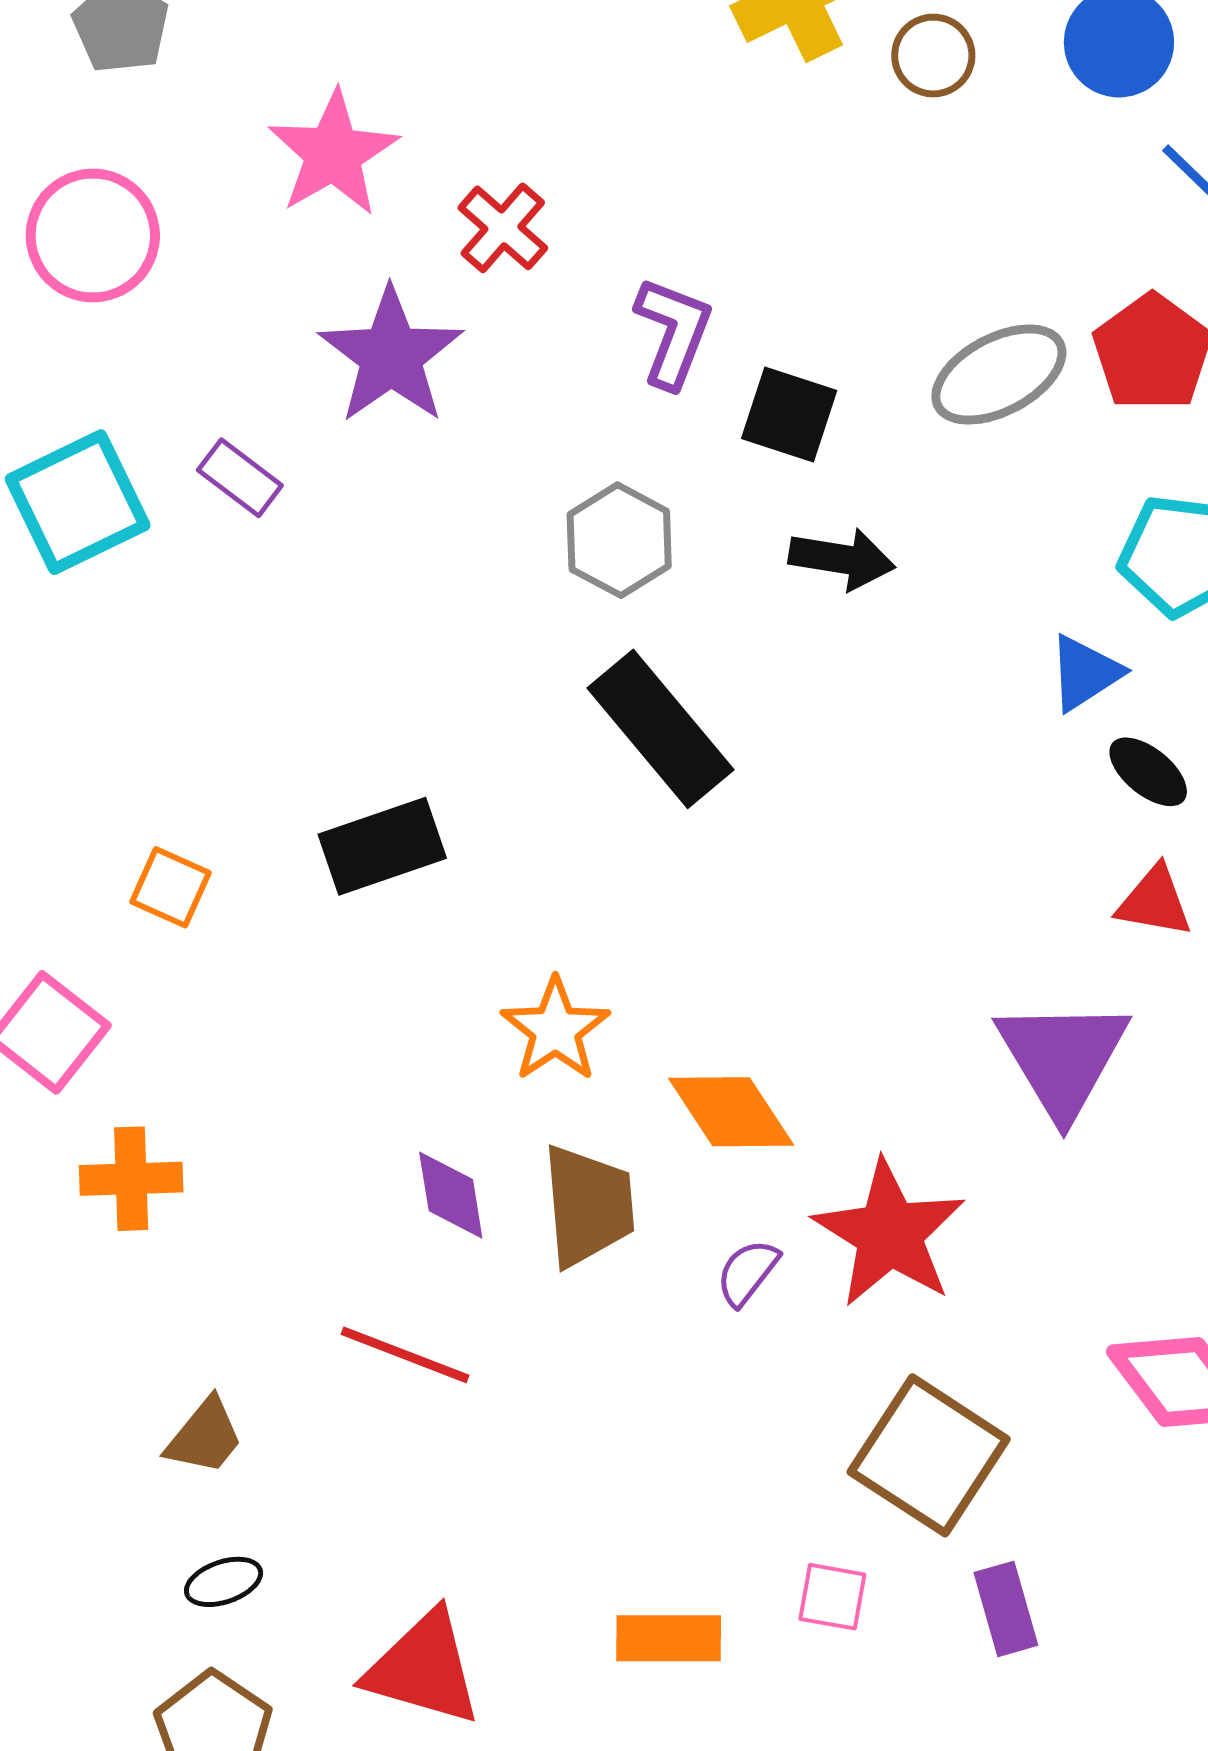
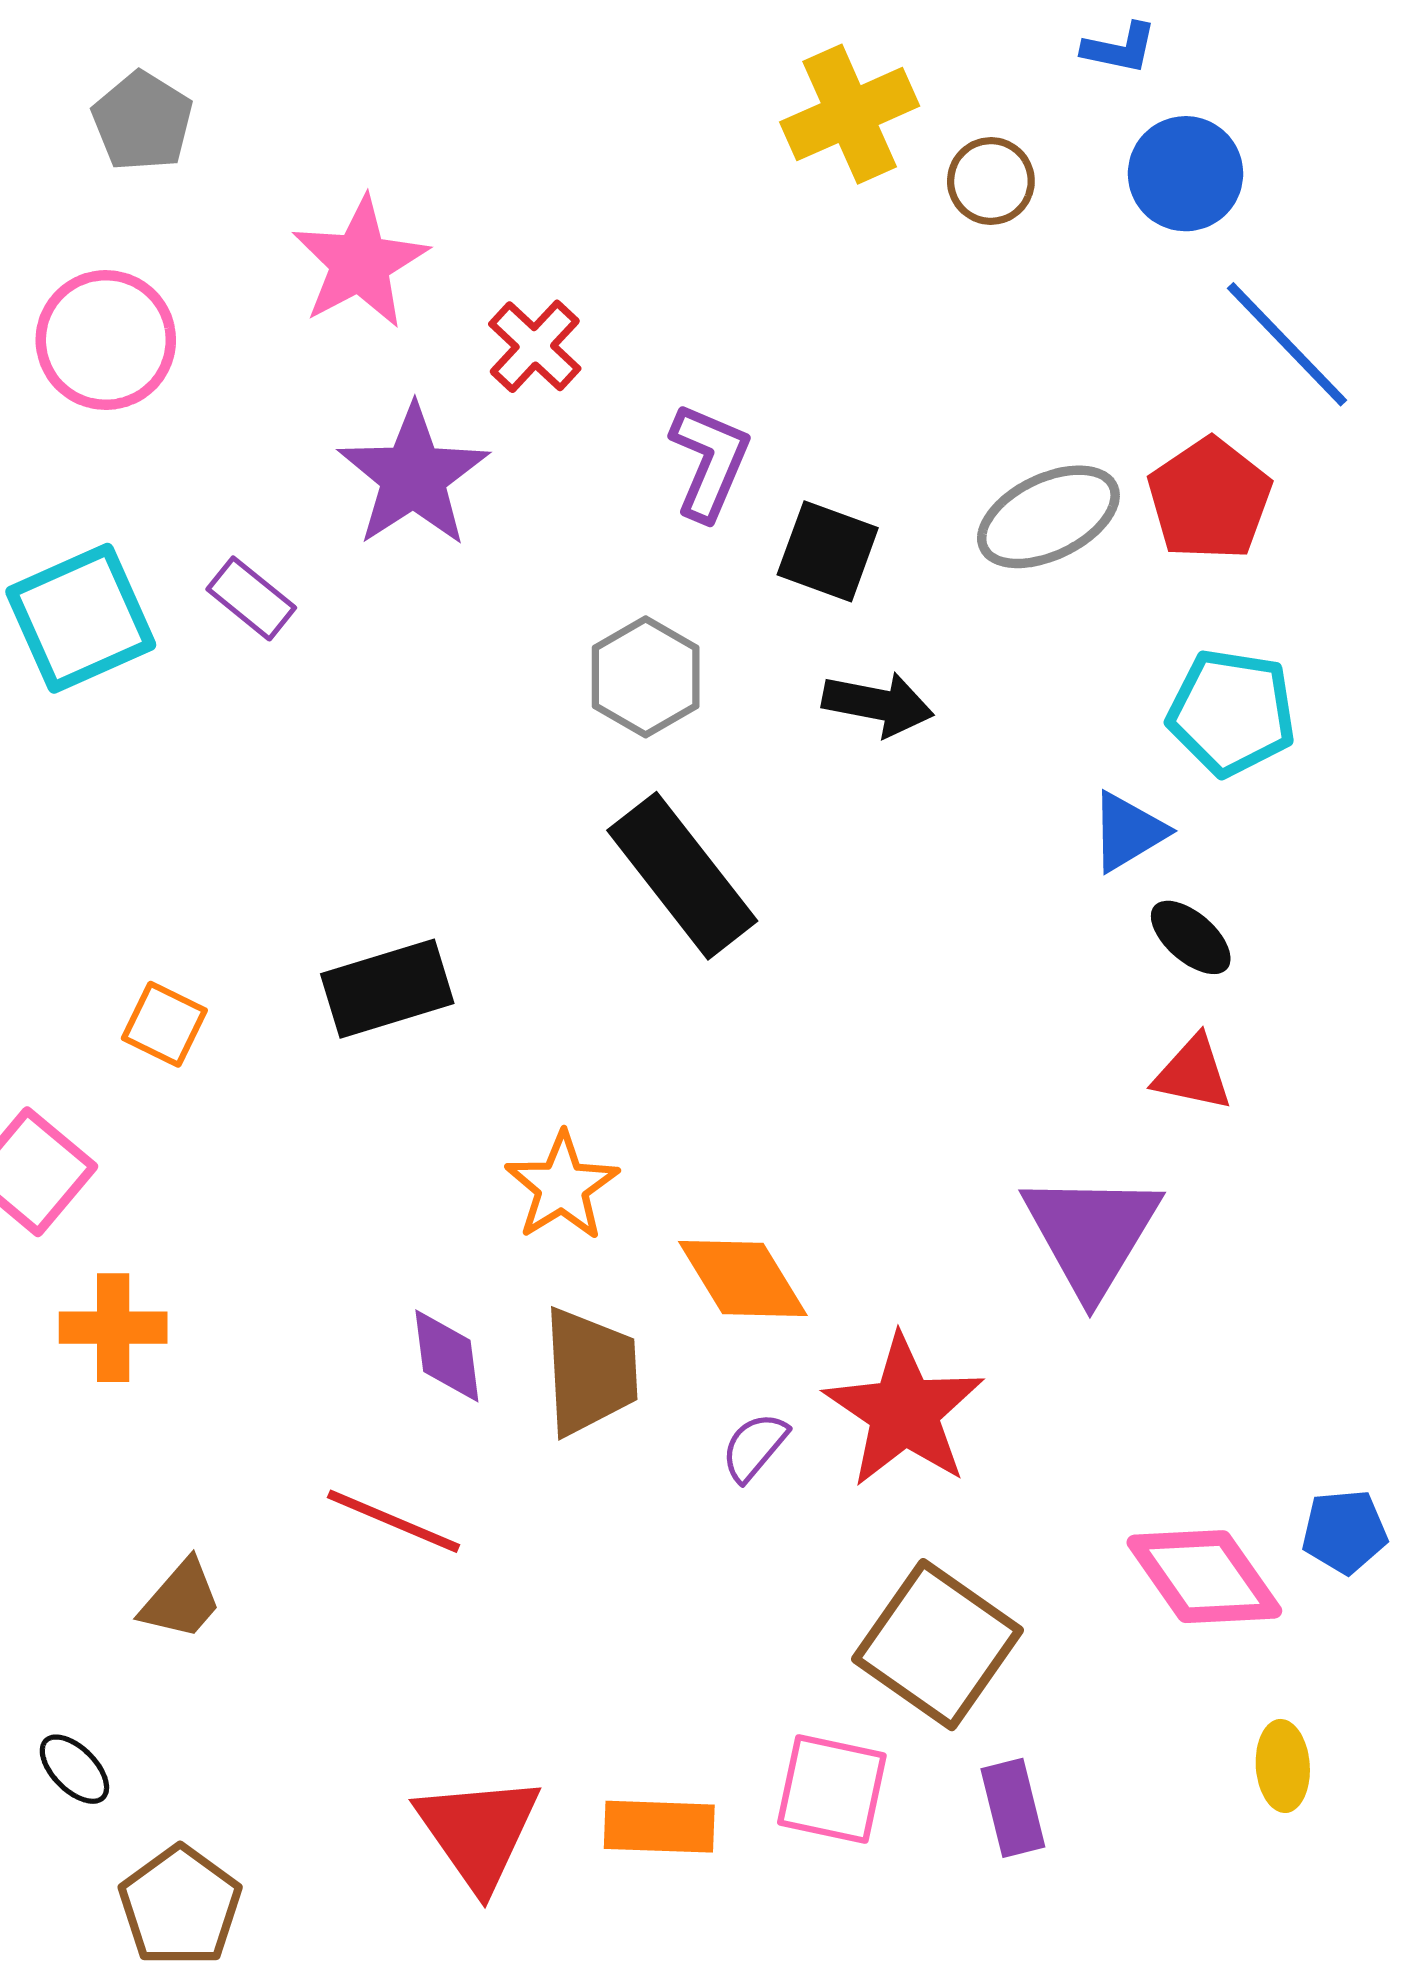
black ellipse: (224, 1582) -> (74, 1769), moved, turned 62
pink square: (832, 1597) -> (832, 1789), size x1.5
red triangle: (423, 1668) -> (478, 1832), moved, turned 37

